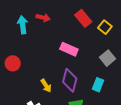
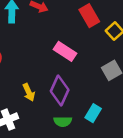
cyan rectangle: (98, 85) -> (93, 113), moved

